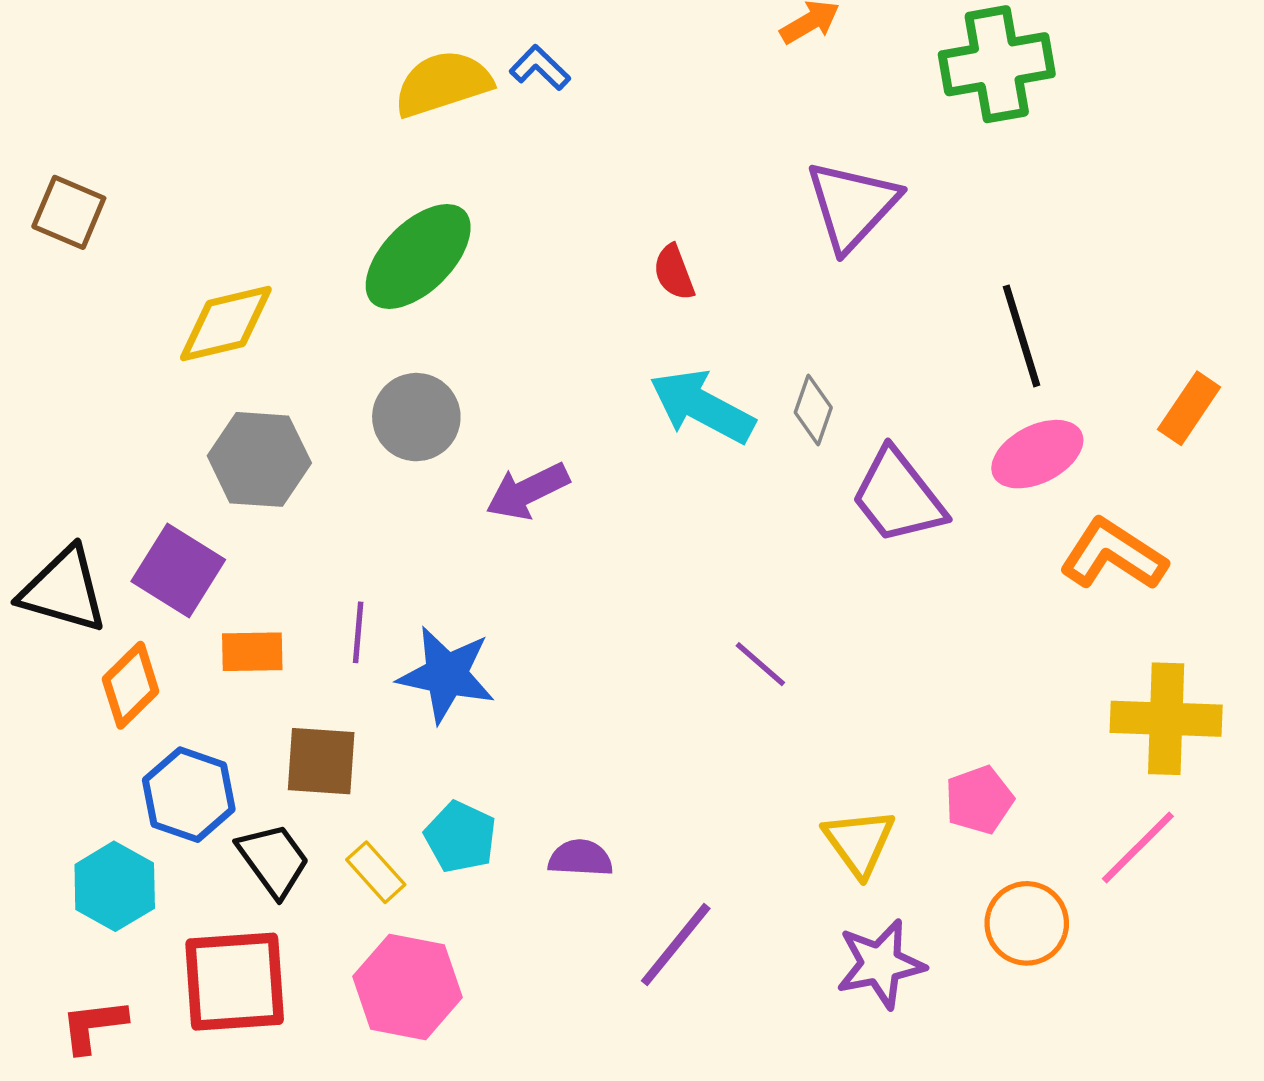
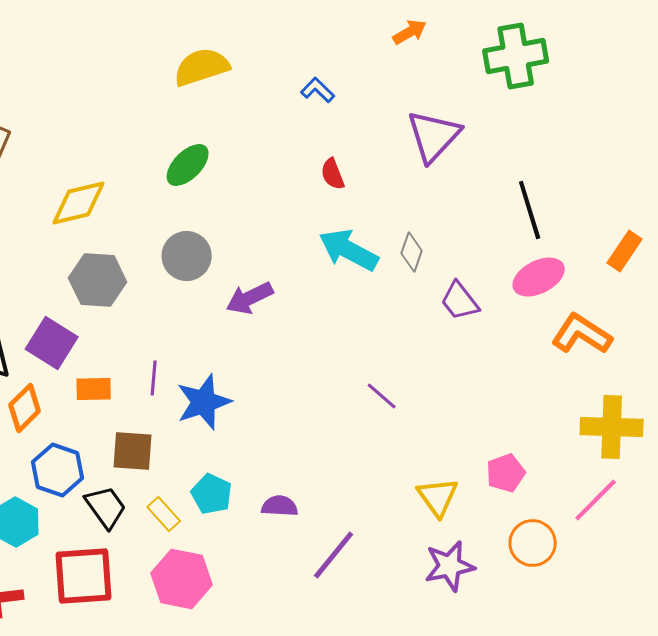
blue L-shape: (540, 68) -> (318, 90), moved
green ellipse: (418, 257) -> (188, 165), size x0.7
purple trapezoid: (898, 496) -> (460, 301), size x0.7
blue star: (446, 675) -> (204, 402), turned -30

